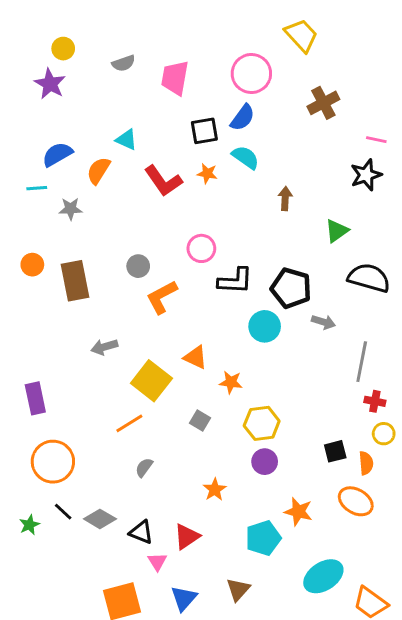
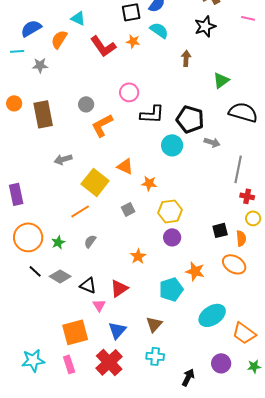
black star: (366, 175) -> (205, 26), moved
gray square: (200, 420) -> (128, 209), turned 32
green star: (29, 525) -> (58, 242), moved

